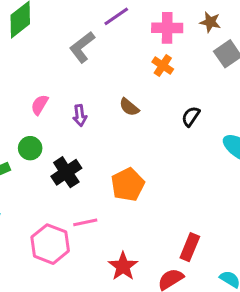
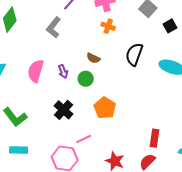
pink semicircle: (40, 105) -> (36, 71), size x1.6
black semicircle: (191, 116) -> (134, 54), size x1.6
green circle: (30, 148) -> (86, 79), moved

